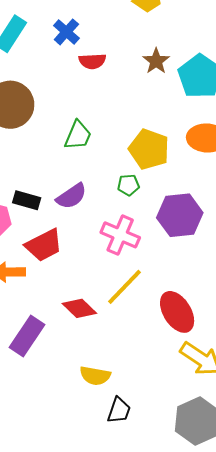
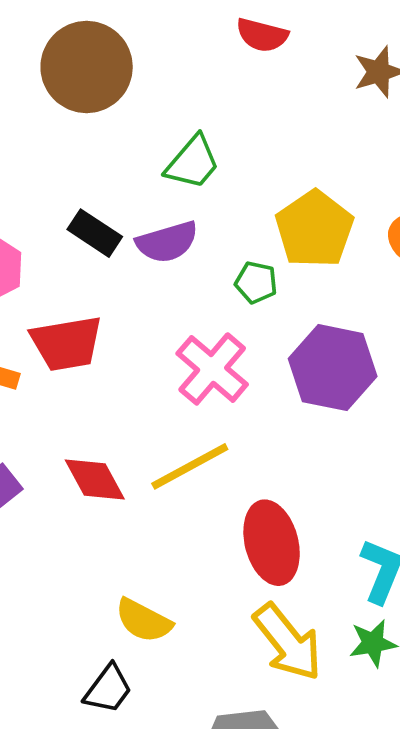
purple semicircle: (71, 196) -> (167, 242), moved
black rectangle: (27, 200) -> (95, 233), moved
yellow semicircle: (95, 376) -> (144, 621), moved

